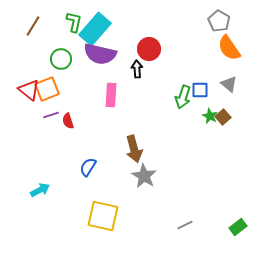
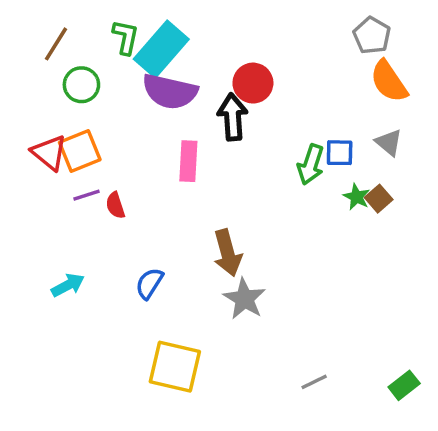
green circle: (61, 59) -> (81, 85), moved
black arrow: (137, 69) -> (233, 117), size x1.5
cyan arrow: (40, 190) -> (68, 285), moved

